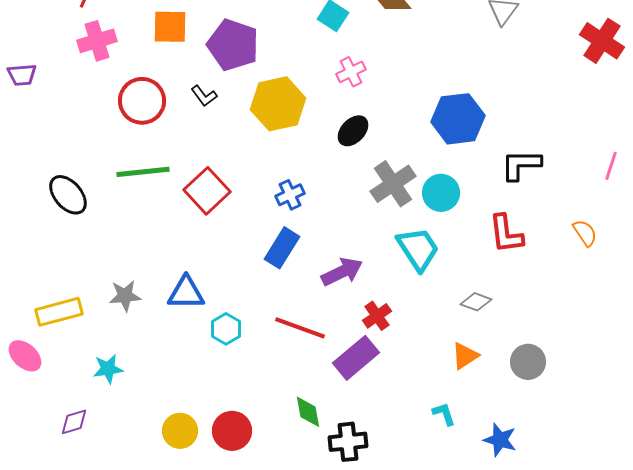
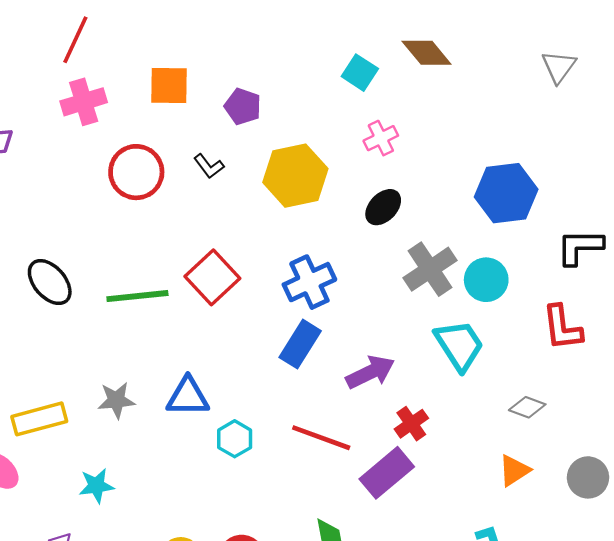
purple pentagon: (233, 45) -> (243, 106), size x0.6
green line: (143, 172) -> (137, 296), moved
blue cross: (290, 195) -> (309, 282), size x1.5

